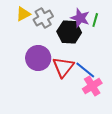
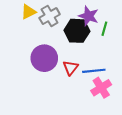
green line: (95, 20) -> (104, 29), moved
red triangle: (63, 67) -> (71, 68), size x0.7
blue line: (85, 70) -> (94, 71), turned -45

